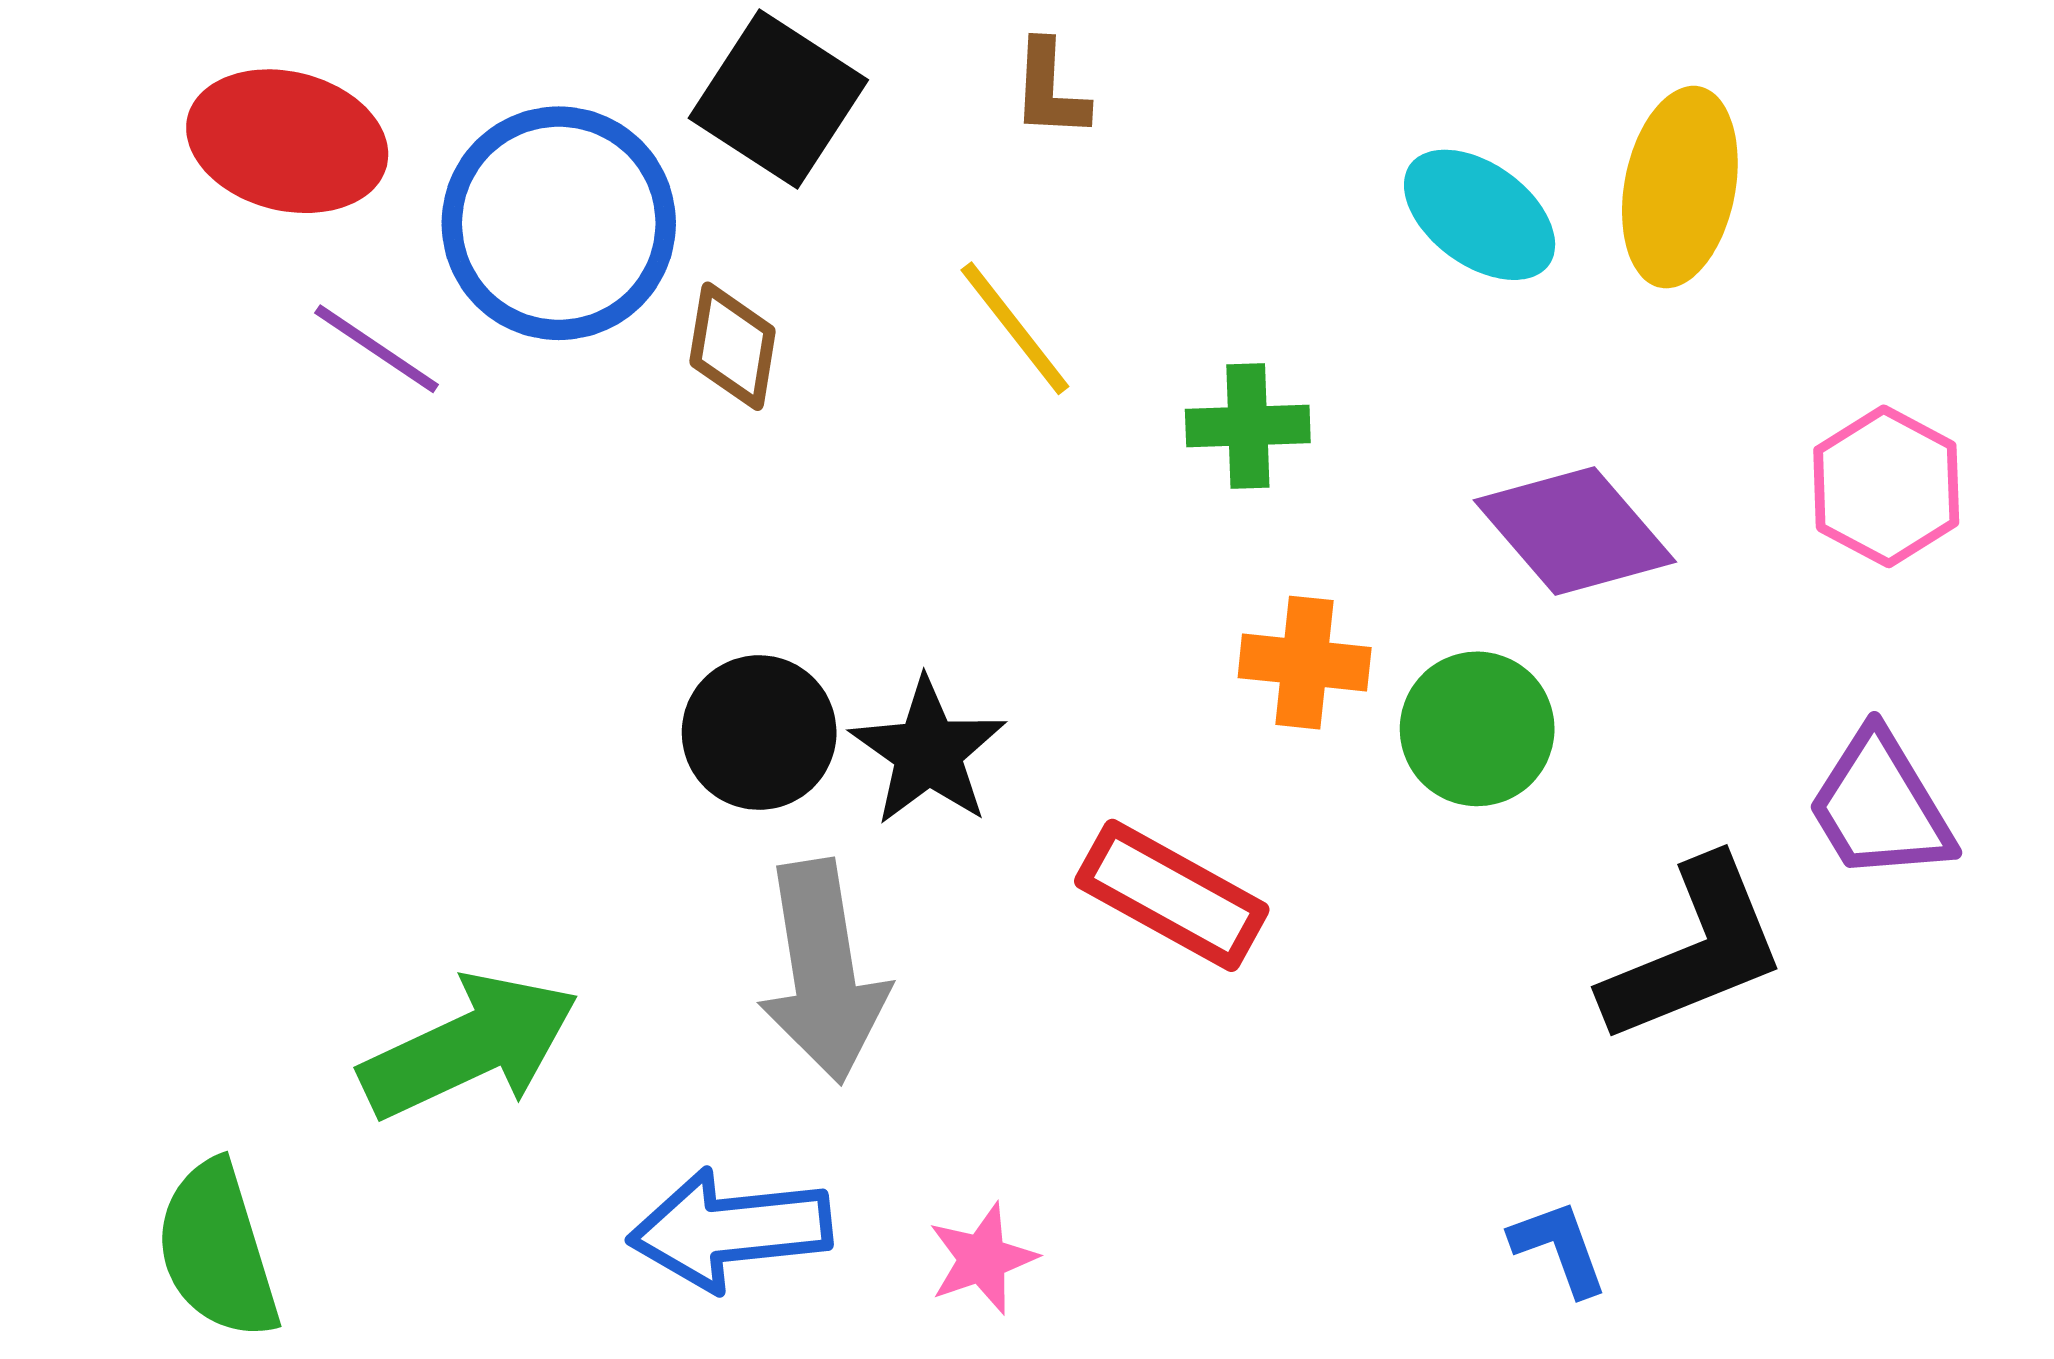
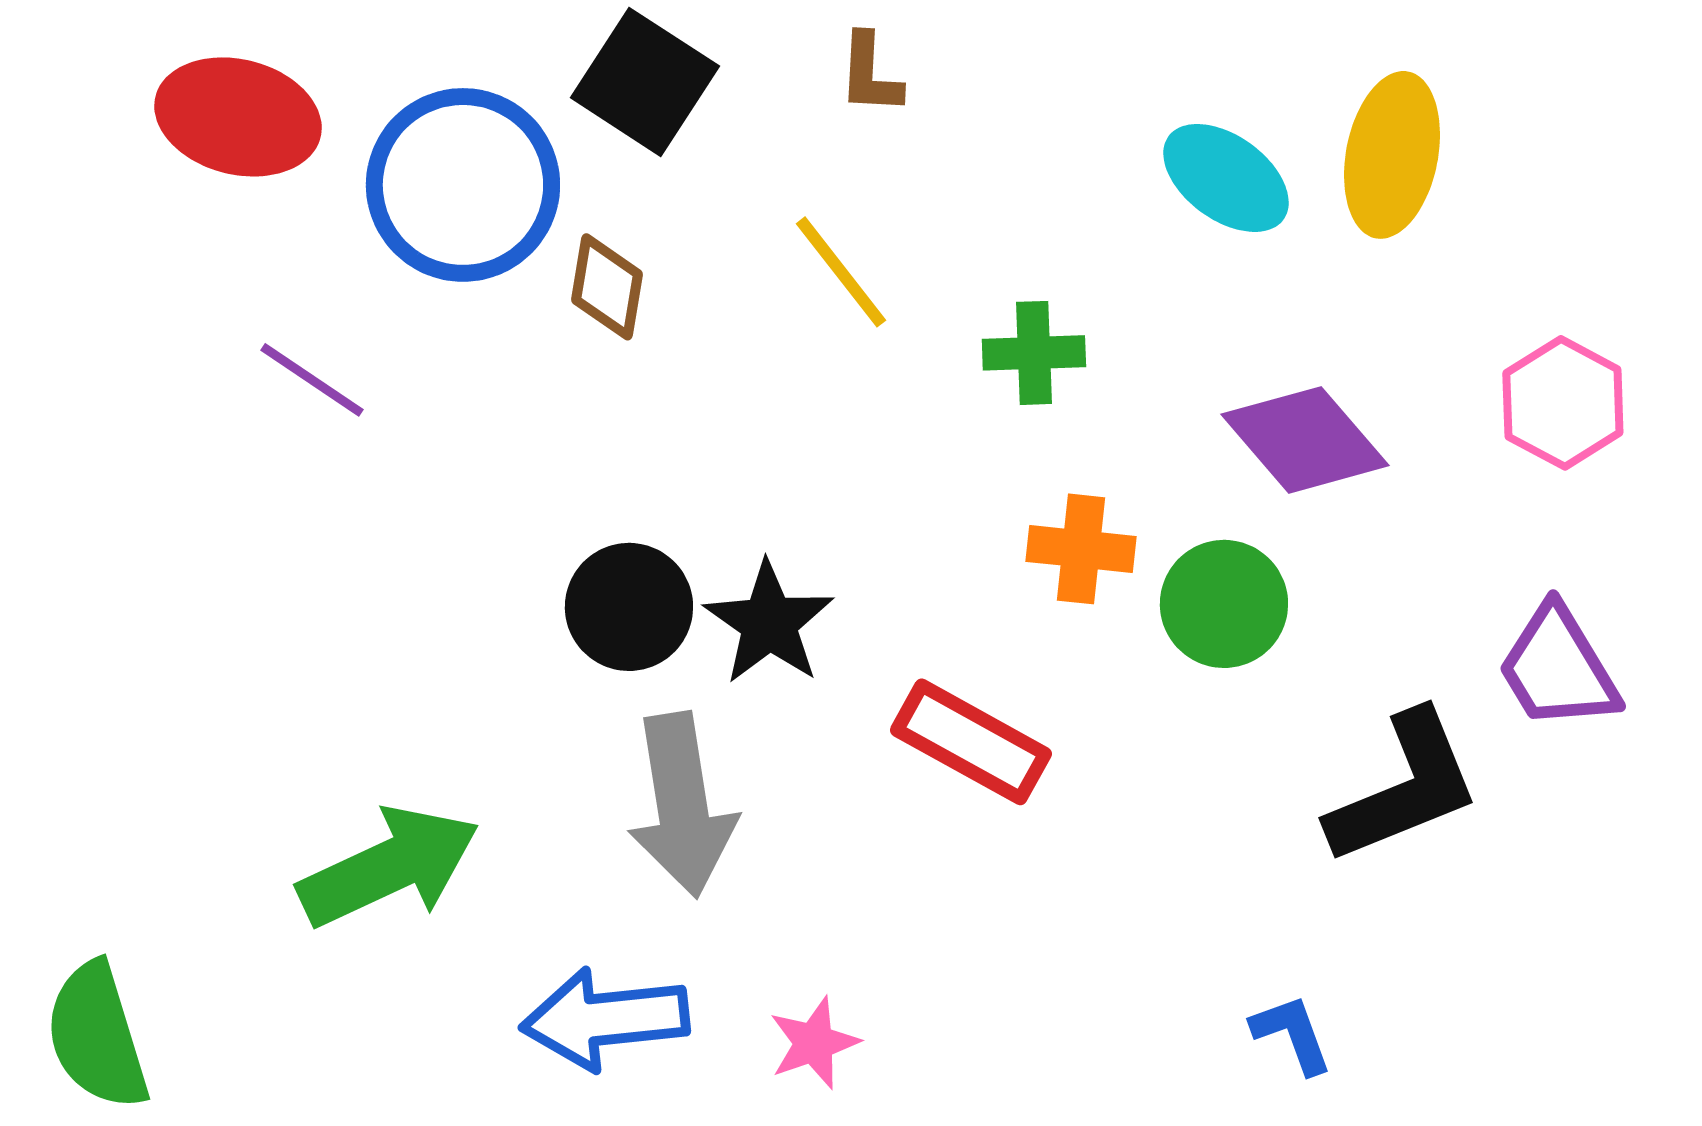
purple line: (377, 349) -> (312, 380), moved
green semicircle: (217, 1250) -> (97, 1036), moved

